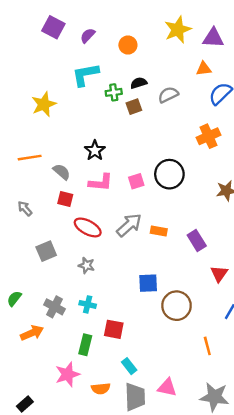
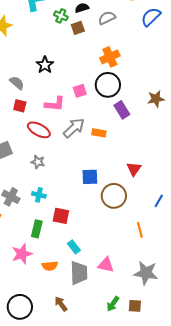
green cross: (114, 92) -> (61, 16), turned 32
orange cross: (209, 136) -> (110, 57), moved
pink L-shape: (101, 182) -> (55, 104), moved
purple rectangle: (197, 240) -> (122, 110), moved
red triangle: (219, 274) -> (134, 169), moved

